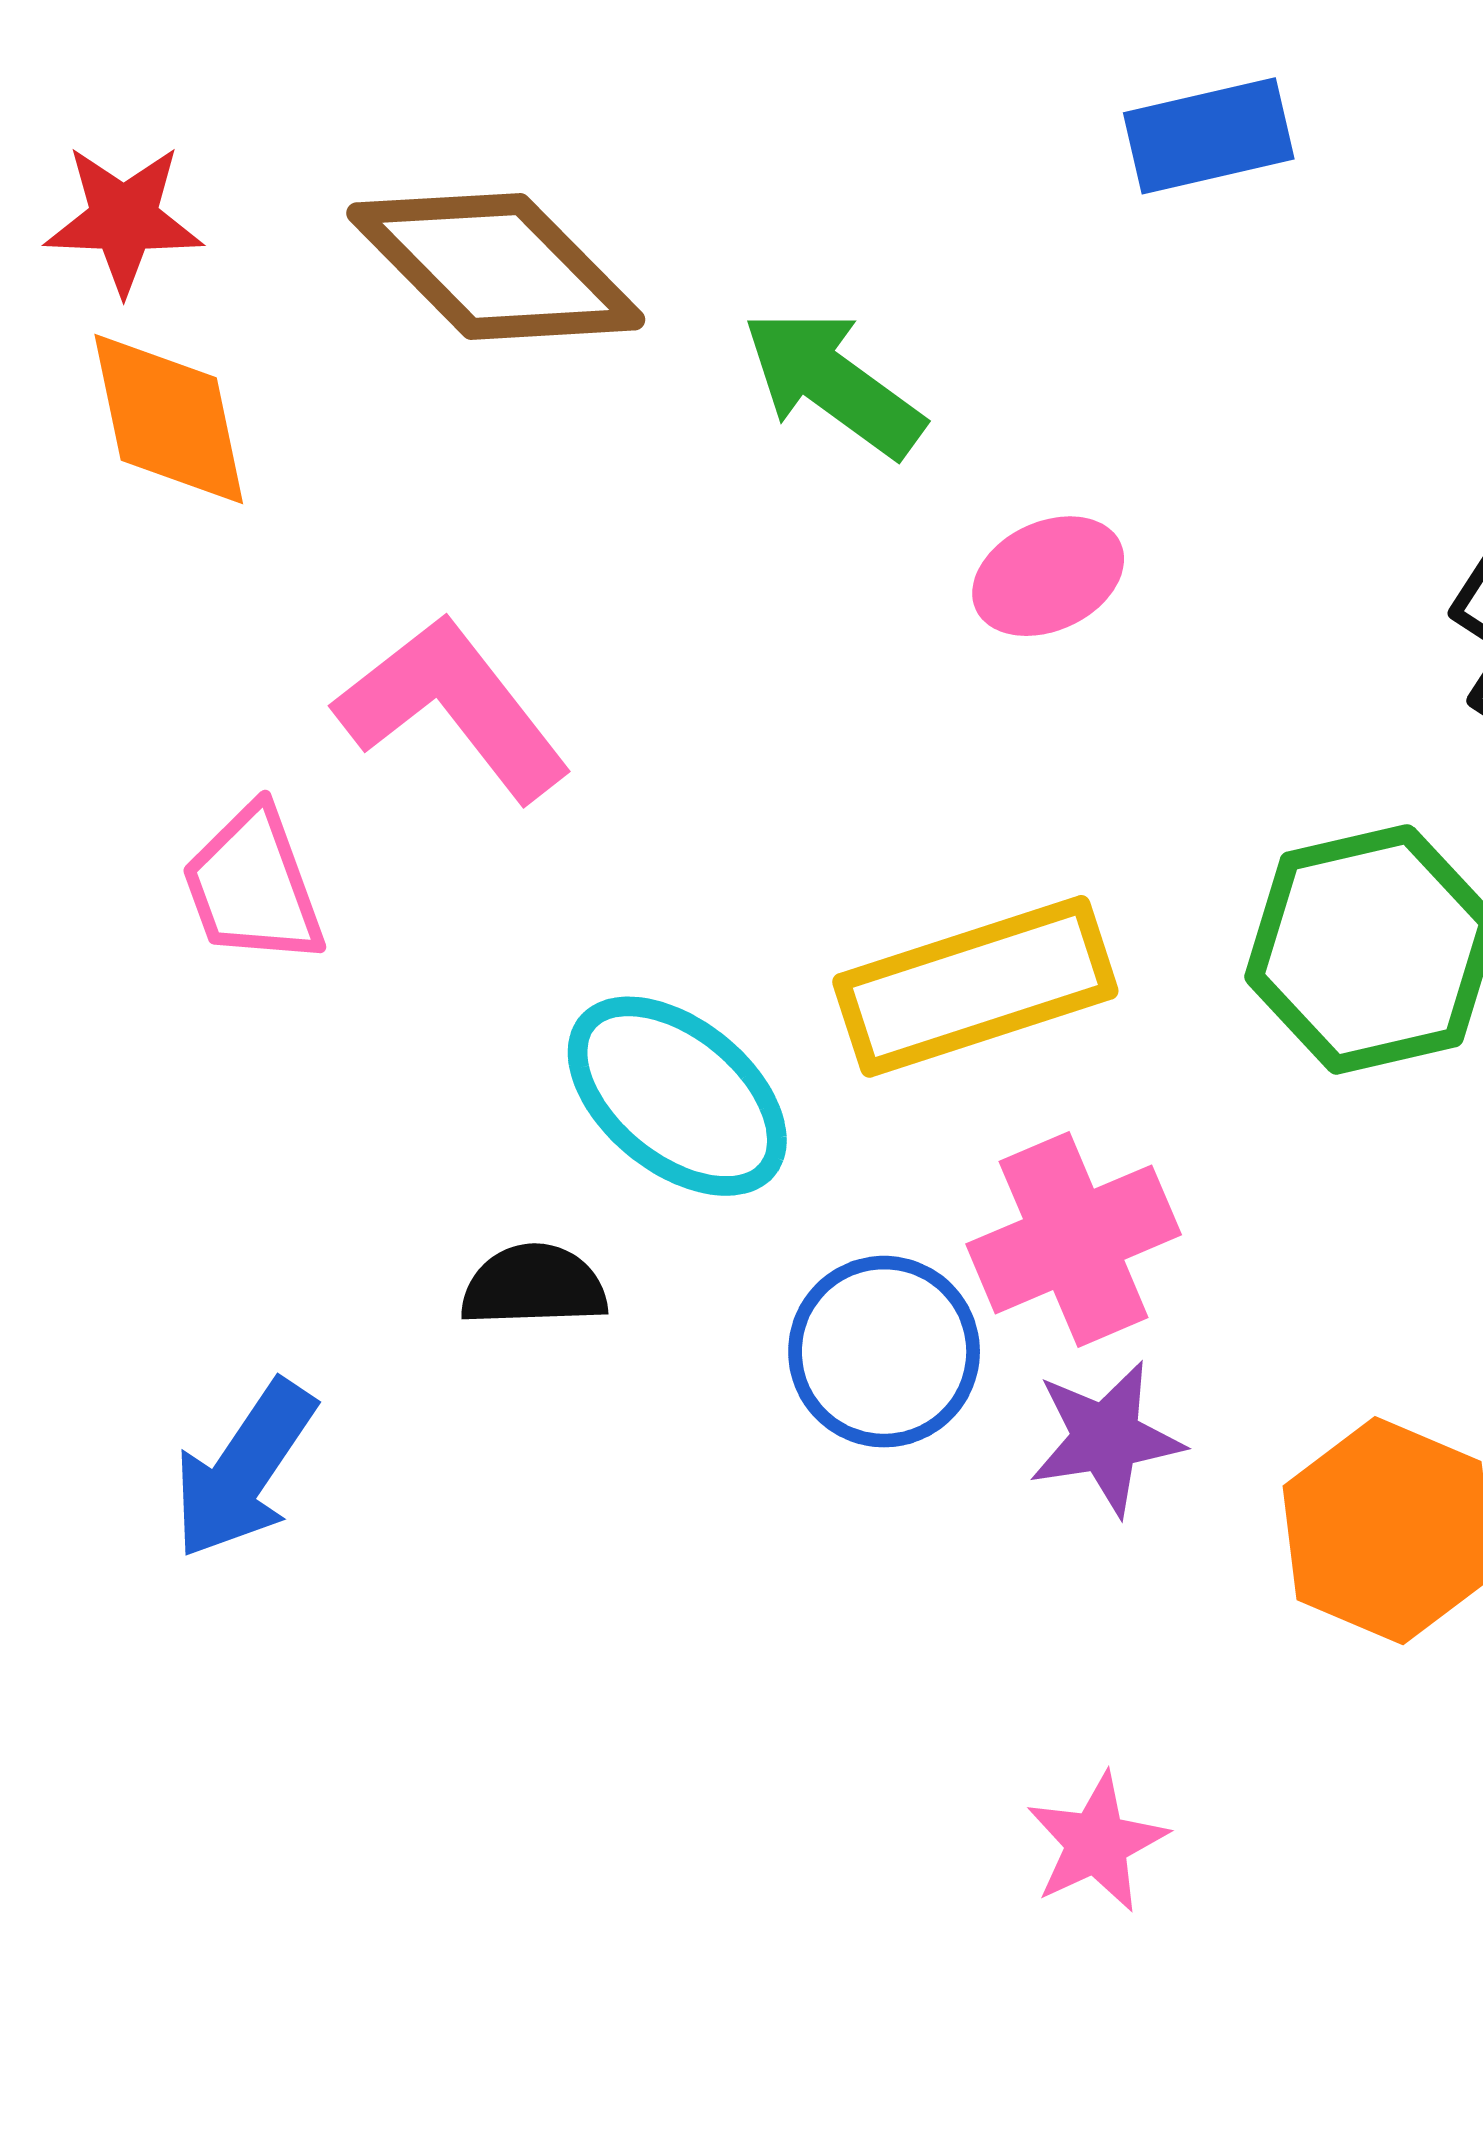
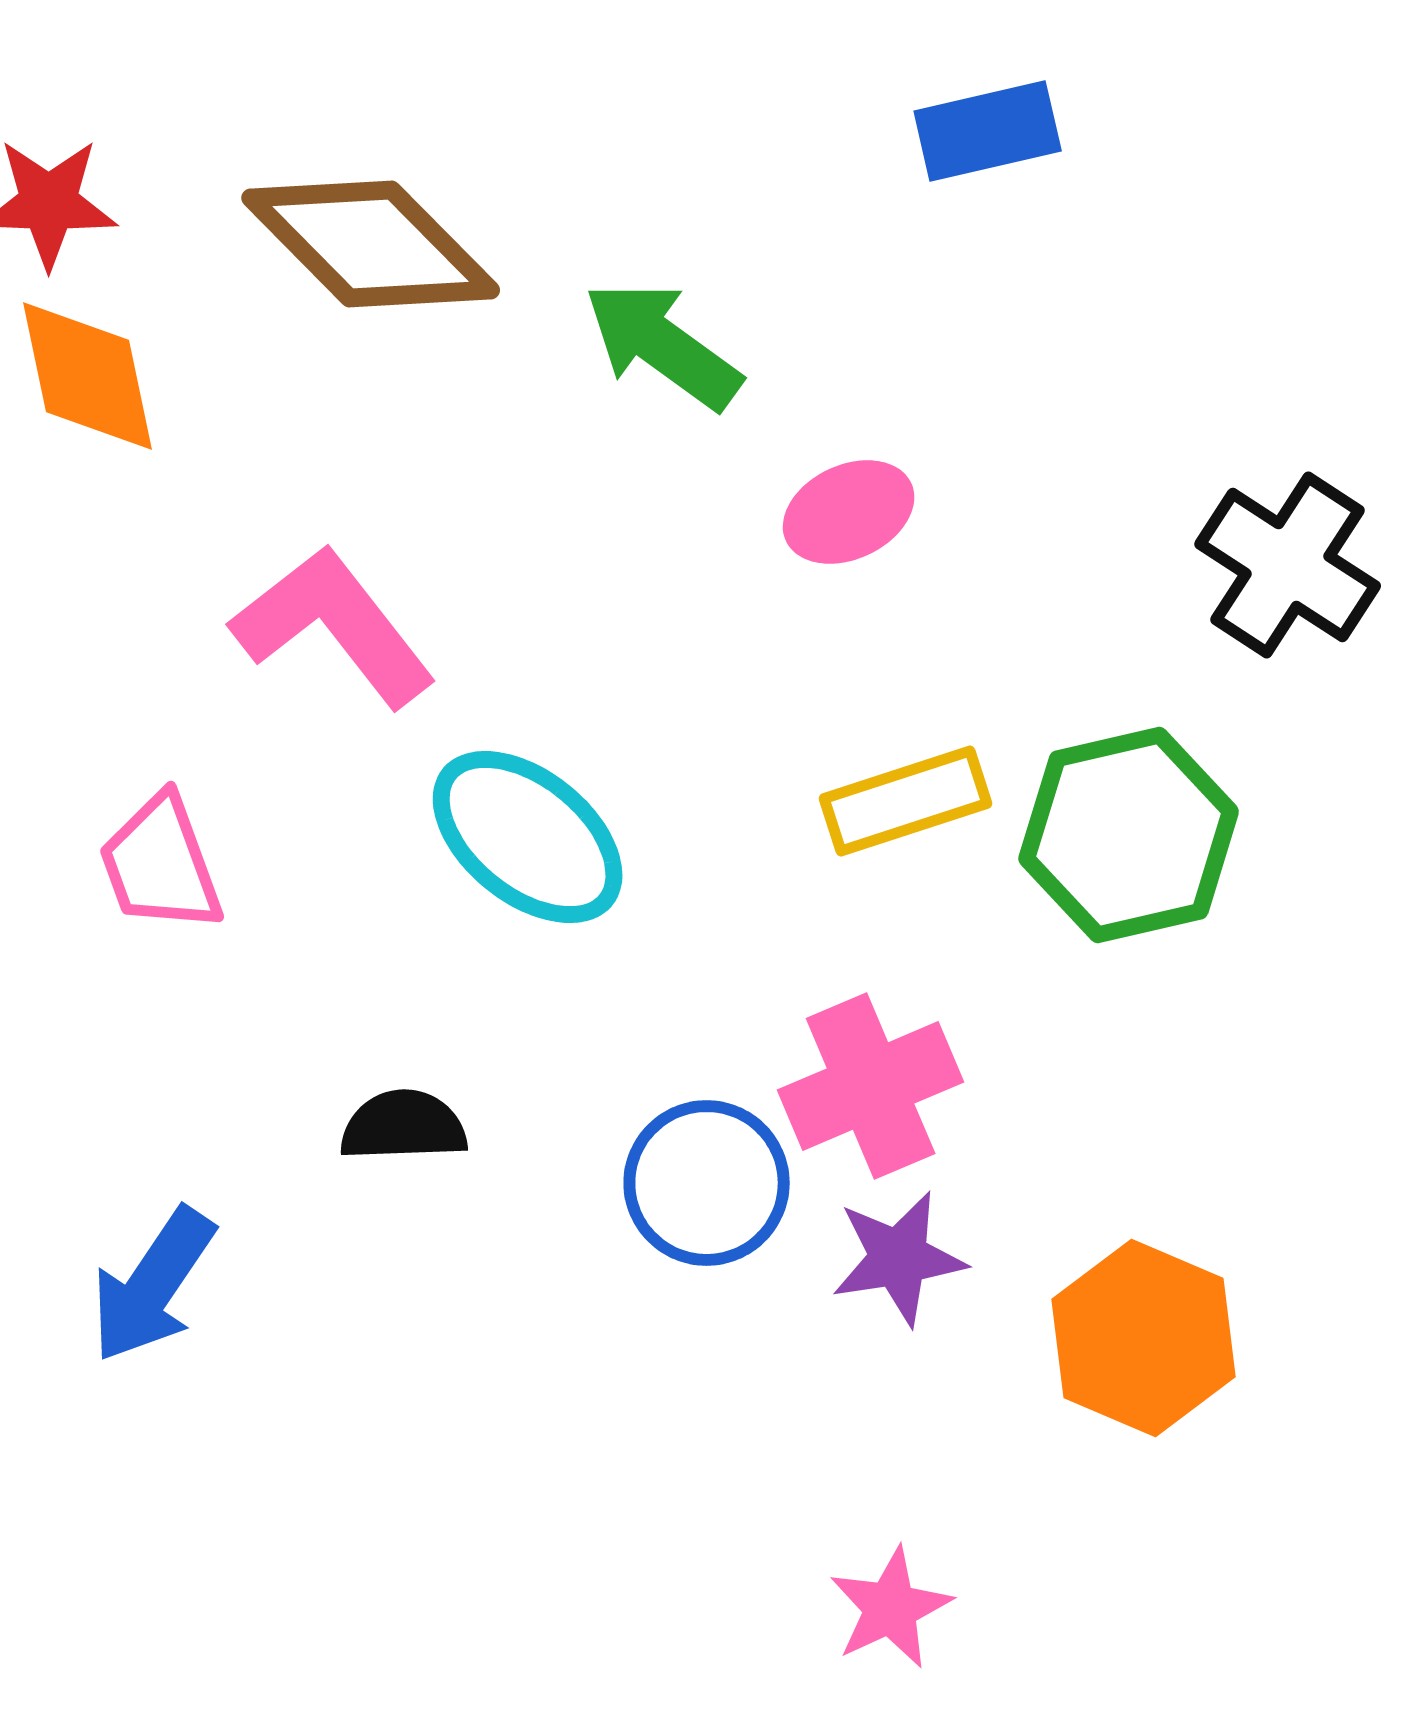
pink trapezoid: (253, 886) -> (161, 864), moved
yellow rectangle: (975, 986) -> (906, 801), moved, size x0.7
cyan ellipse: (677, 1096) -> (528, 837), moved

